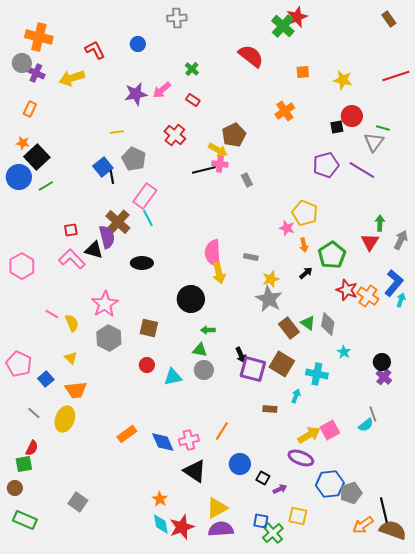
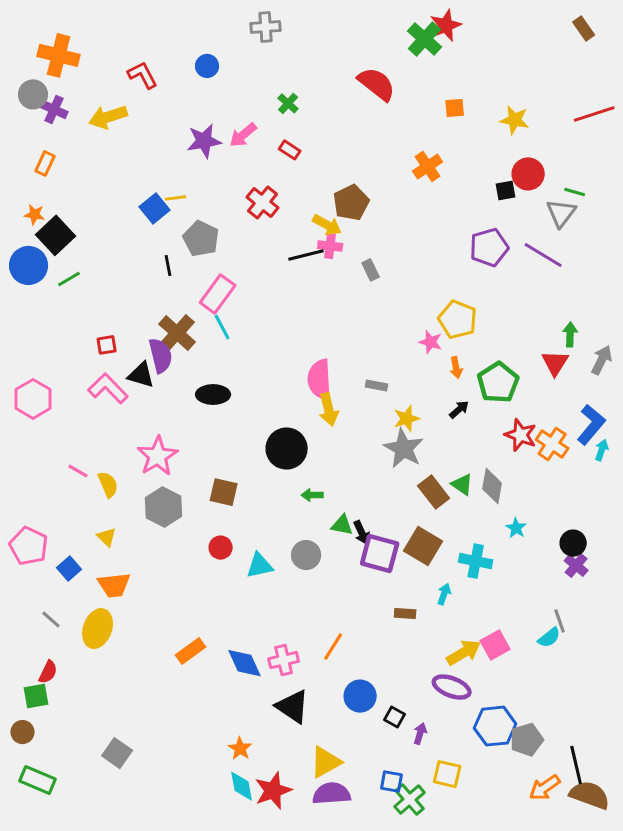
blue square: (103, 167) -> (155, 208), moved
green triangle: (200, 350) -> (342, 525), moved
purple arrow: (280, 489) -> (420, 734), turned -48

